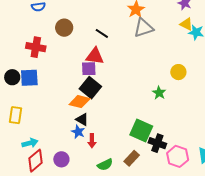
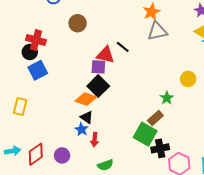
black line: (102, 33) -> (123, 47), moved
red cross: (36, 47) -> (36, 40), moved
black circle: (12, 77) -> (30, 52), moved
blue square: (29, 78) -> (38, 70), turned -30
cyan arrow: (30, 143) -> (13, 151), moved
black cross: (157, 143) -> (160, 148), turned -36
brown rectangle: (132, 158) -> (155, 118), moved

